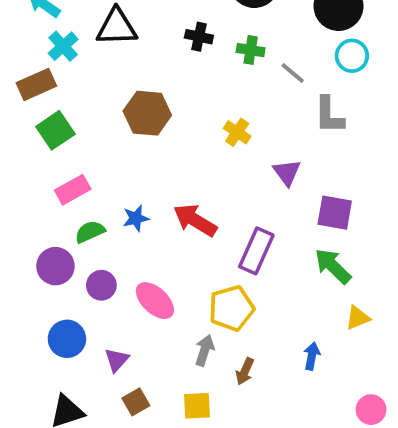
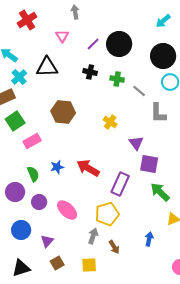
pink rectangle: (73, 190) -> (32, 141), moved
purple square: (335, 213) -> (149, 164), moved
green semicircle: (90, 232) -> (33, 174), turned 91
brown arrow: (245, 371) -> (114, 247), turned -56

